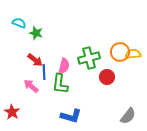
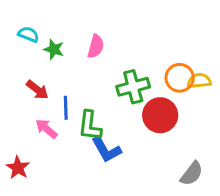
red arrow: (35, 60) -> (37, 90), moved
pink semicircle: (64, 66) -> (96, 46), moved
red circle: (107, 77) -> (160, 115), size x1.5
blue L-shape: (71, 116) -> (106, 150), moved, turned 45

